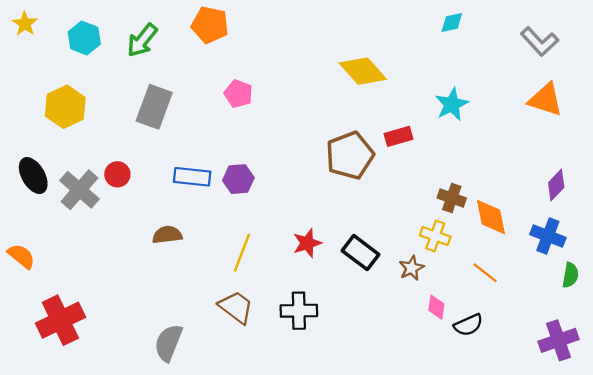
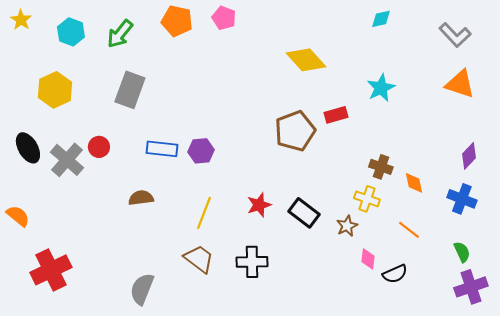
pink pentagon: (238, 94) -> (224, 18), moved
orange diamond: (491, 217) -> (414, 183), size x0.7
green semicircle: (570, 275) -> (462, 252), moved, turned -35

